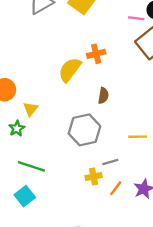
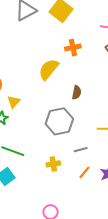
orange cross: (96, 54) -> (73, 48), moved
yellow cross: (94, 176) -> (53, 164), moved

